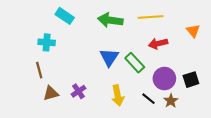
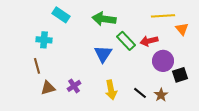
yellow line: (151, 17) -> (163, 16), moved
green rectangle: (135, 63) -> (126, 41), moved
purple circle: (164, 79) -> (163, 61), moved

